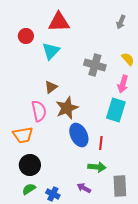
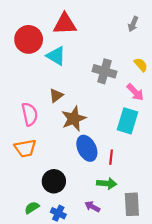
red circle: (26, 36) -> (29, 39), size x1.6
cyan triangle: (51, 51) -> (56, 56), turned -42
pink arrow: (123, 84) -> (135, 92), turned -60
pink semicircle: (39, 111) -> (30, 114), moved
black circle: (30, 165) -> (54, 181), moved

